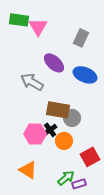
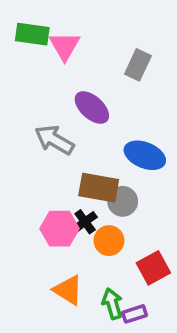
blue ellipse: (85, 75) -> (145, 155), moved
orange triangle: (28, 170) -> (68, 290), moved
green arrow: (66, 178) -> (112, 304), turned -66

